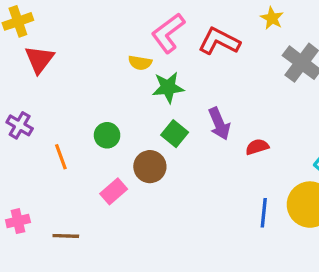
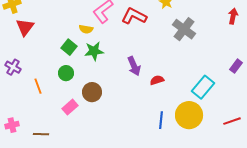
green star: (168, 87) -> (94, 51), moved
green square: (175, 134) -> (69, 47), moved

